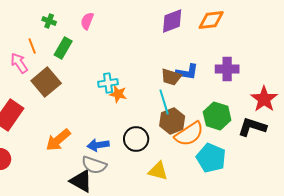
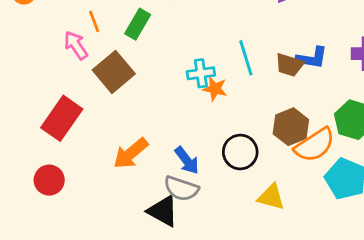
cyan line: (164, 102) -> (246, 58), moved
blue arrow: (98, 145) -> (187, 160), turned -120

